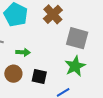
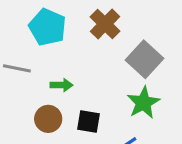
gray square: (77, 38) -> (145, 59), turned 30

